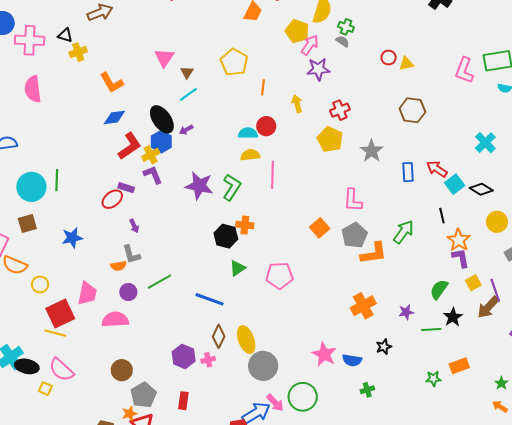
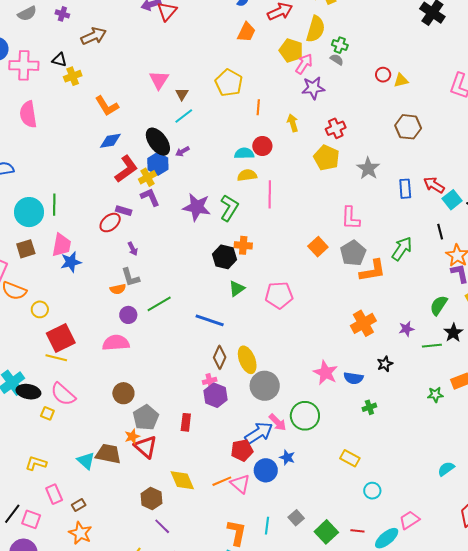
pink trapezoid: (87, 293) -> (62, 245), moved
purple hexagon: (184, 356) -> (216, 395), moved

